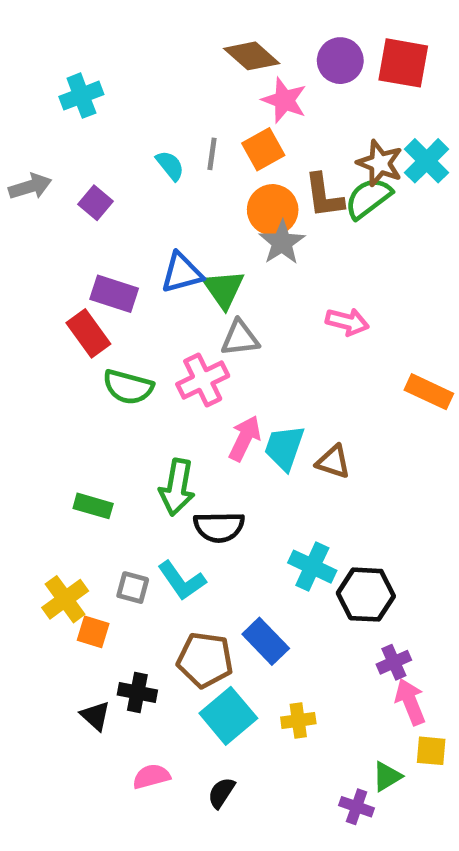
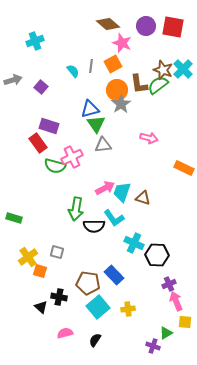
blue triangle: (182, 273) -> (90, 109), moved
pink cross: (203, 380) -> (72, 157), moved
pink arrow: (245, 438) -> (105, 188), turned 36
green rectangle: (93, 506) -> (14, 218), moved
cyan L-shape: (182, 581) -> (114, 218), moved

